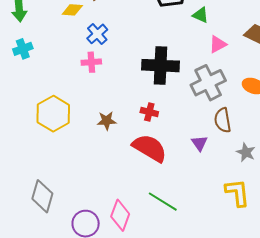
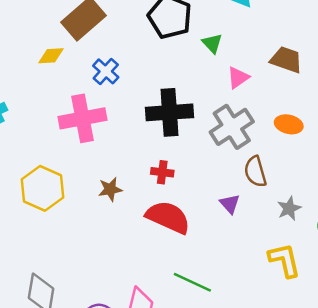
green triangle: (201, 15) -> (212, 43), turned 30
blue cross: (97, 34) -> (106, 71), moved
pink cross: (91, 62) -> (82, 118), size x1.8
gray star: (246, 152) -> (289, 208), turned 30

